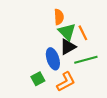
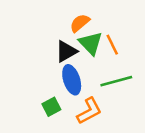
orange semicircle: (59, 17) -> (80, 23), turned -126
black triangle: (68, 47) -> (66, 51), moved

